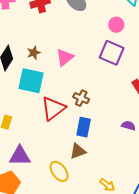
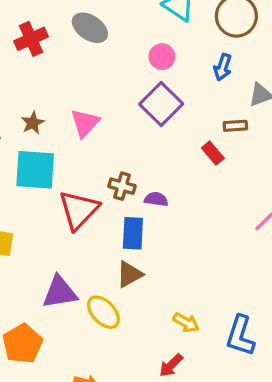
purple square: (112, 53) -> (161, 104), turned 30
purple semicircle: (129, 126) -> (156, 199), moved
purple triangle: (20, 156) -> (60, 292), moved

